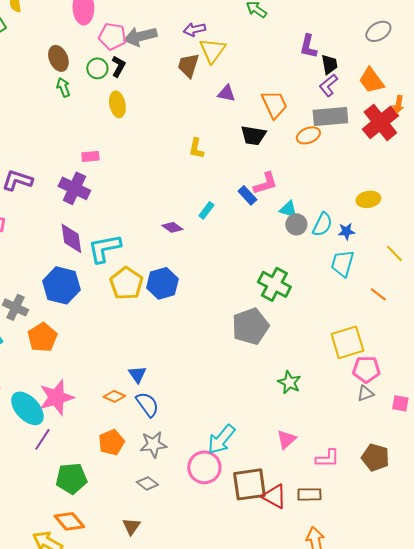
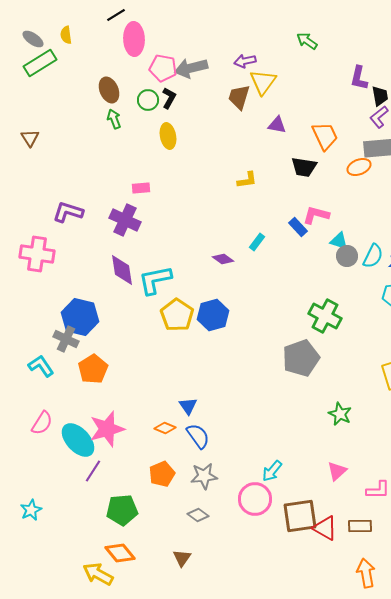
yellow L-shape: (196, 148) -> (247, 180), turned -110
pink L-shape: (265, 183) -> (316, 215), turned -148
blue hexagon: (61, 285) -> (80, 317), moved
cyan arrow: (221, 439) -> (272, 471), size x0.7

